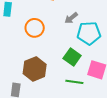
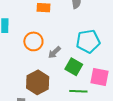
gray arrow: (71, 18) -> (54, 52), moved

